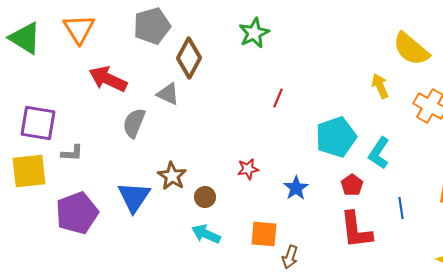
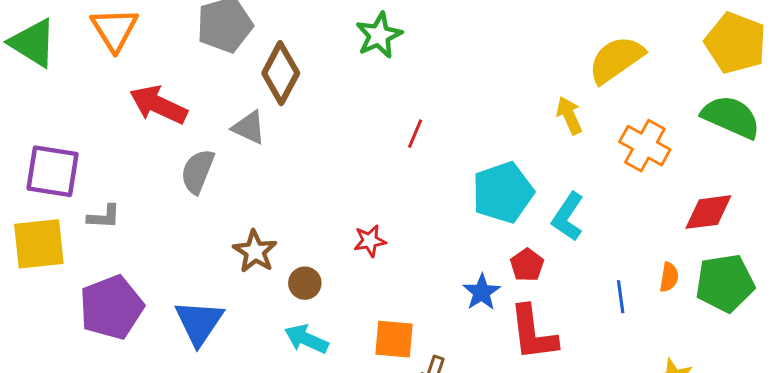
yellow semicircle: (411, 49) -> (616, 59), turned 105
blue star: (296, 188) -> (482, 292), moved
blue triangle: (134, 197) -> (199, 322), moved
blue line: (401, 208) -> (621, 297), moved

